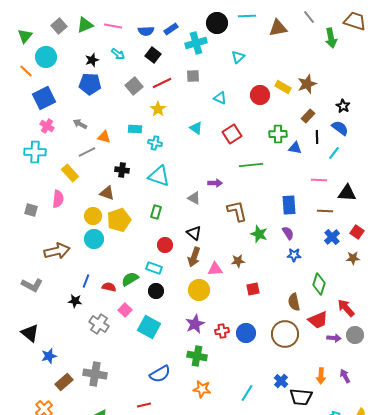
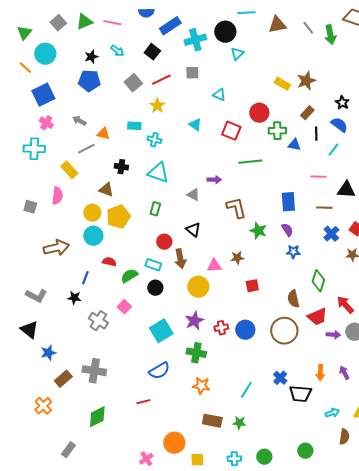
gray line: (309, 17) -> (308, 28), moved
black circle: (217, 23) -> (225, 32), moved
blue rectangle: (171, 29) -> (170, 26), size x1.5
blue semicircle: (146, 31) -> (146, 13), moved
red circle: (260, 95) -> (259, 113), moved
red square: (232, 134) -> (231, 131), turned -36
brown arrow: (194, 257) -> (180, 259), moved, turned -30
gray L-shape: (32, 285) -> (36, 296), moved
red semicircle: (109, 287) -> (109, 262), moved
cyan square: (149, 327) -> (161, 331), moved, turned 30

